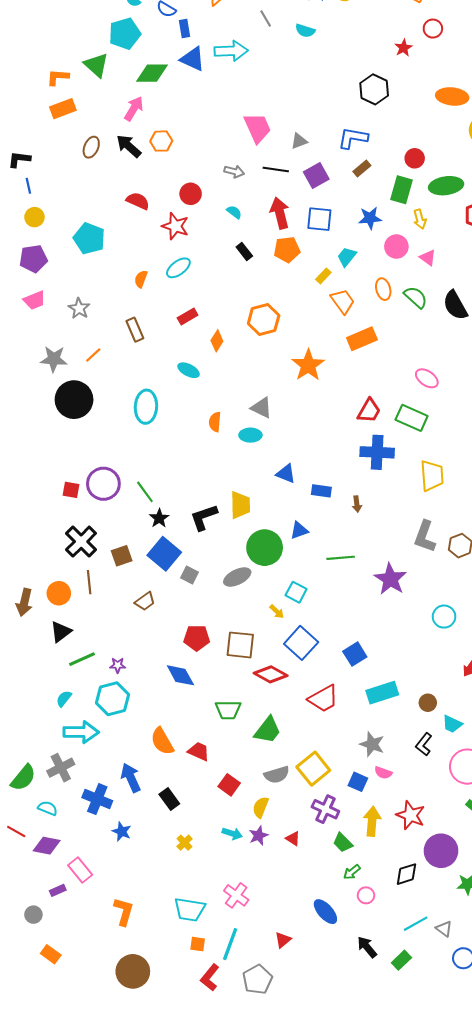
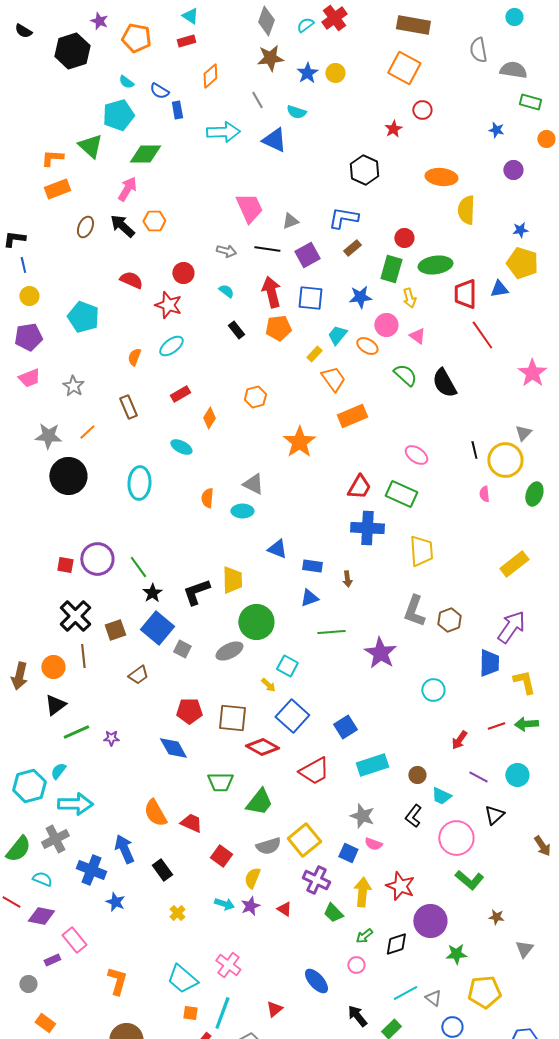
blue triangle: (193, 59) -> (274, 140), moved
orange ellipse: (383, 289) -> (367, 346), moved, turned -45
orange hexagon: (264, 320) -> (255, 397), size x0.7
blue triangle: (299, 530) -> (309, 598), moved
cyan hexagon: (113, 699) -> (29, 786), moved
green arrow: (352, 872) -> (364, 936), moved
cyan trapezoid: (190, 910) -> (182, 979), turned 32

